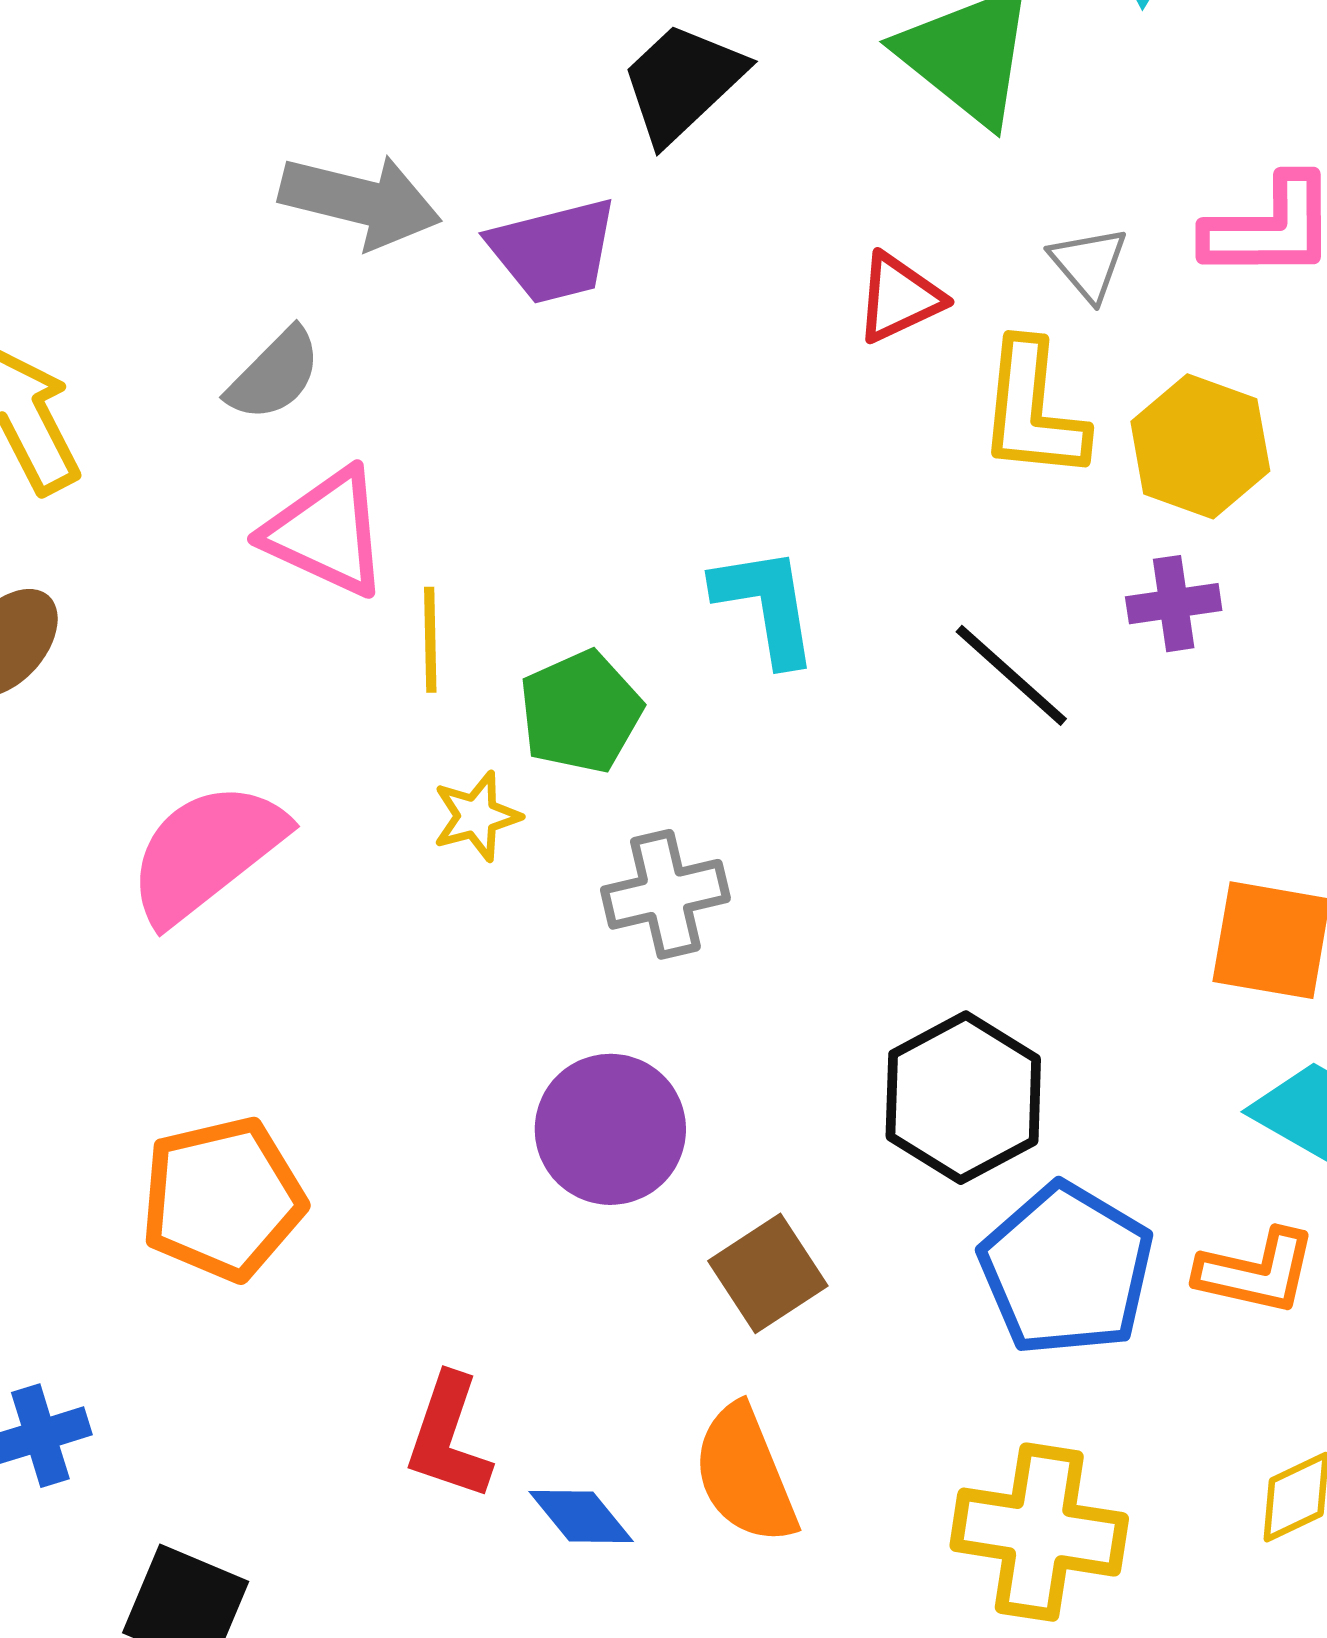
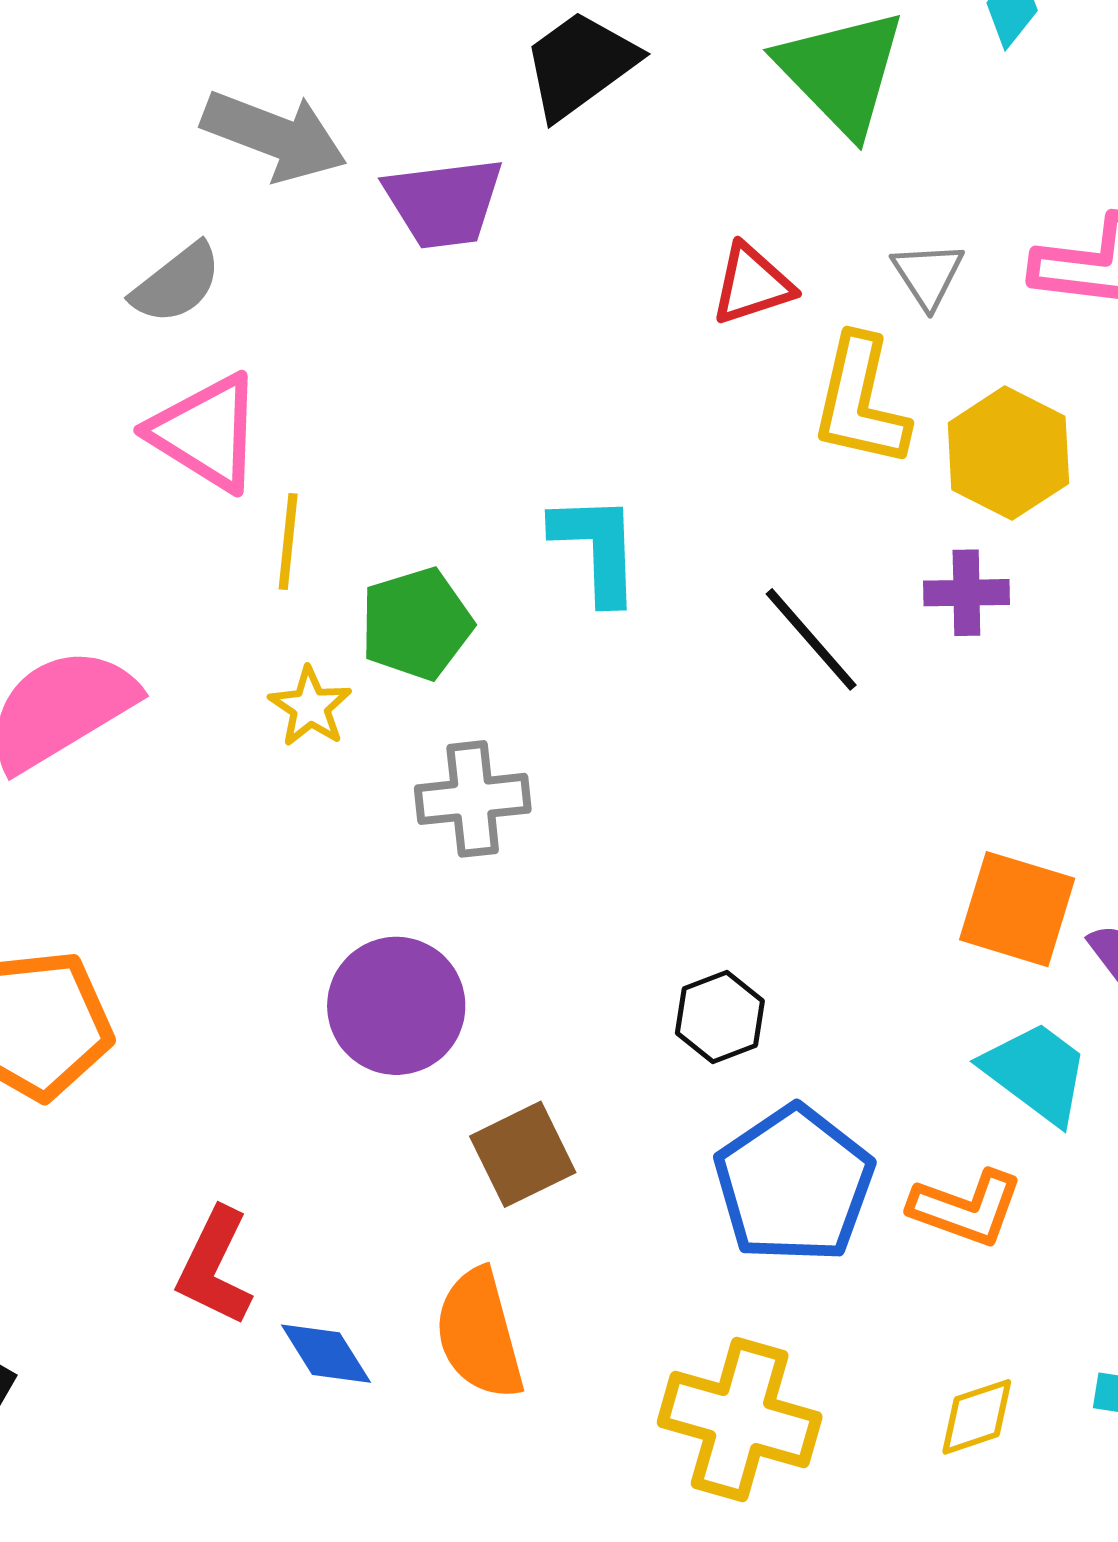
yellow star: (477, 816) -> (310, 707), turned -30
black hexagon: (963, 1098) -> (720, 1017), size x0.6

